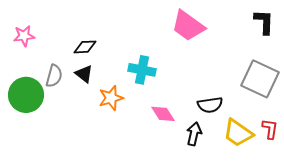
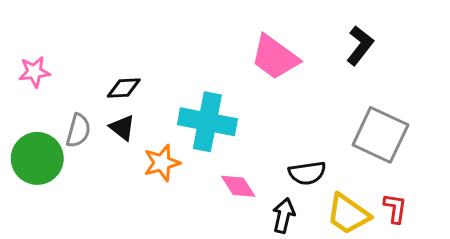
black L-shape: (264, 22) -> (360, 45), moved, turned 36
cyan cross: (142, 70) -> (207, 122), size x1.4

